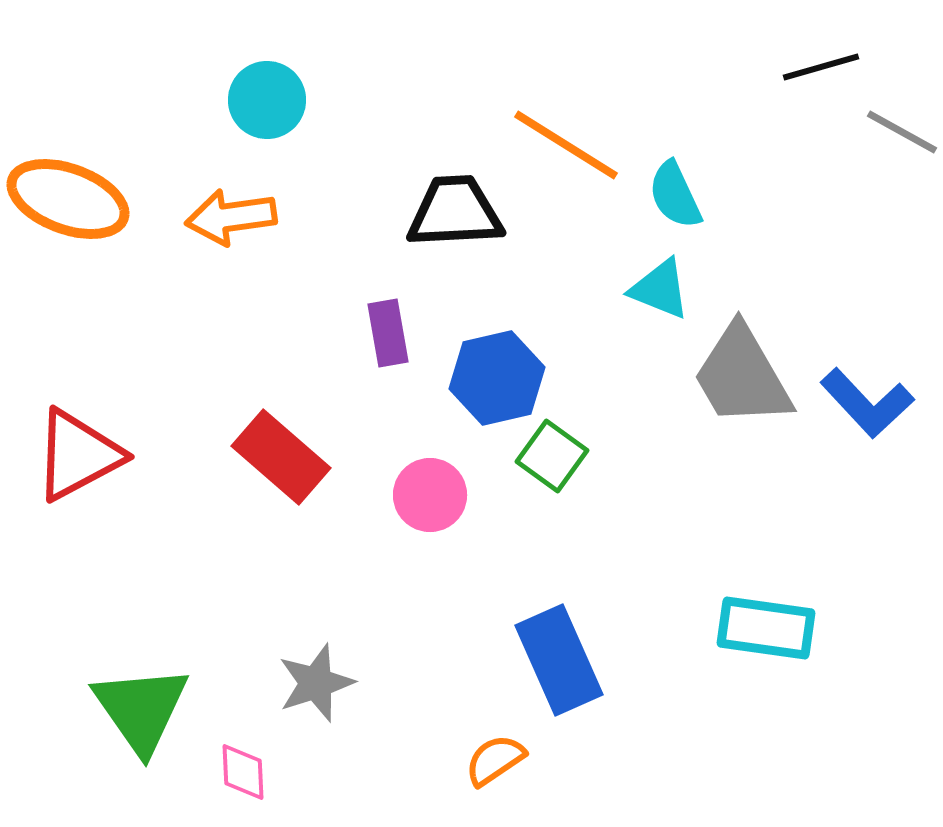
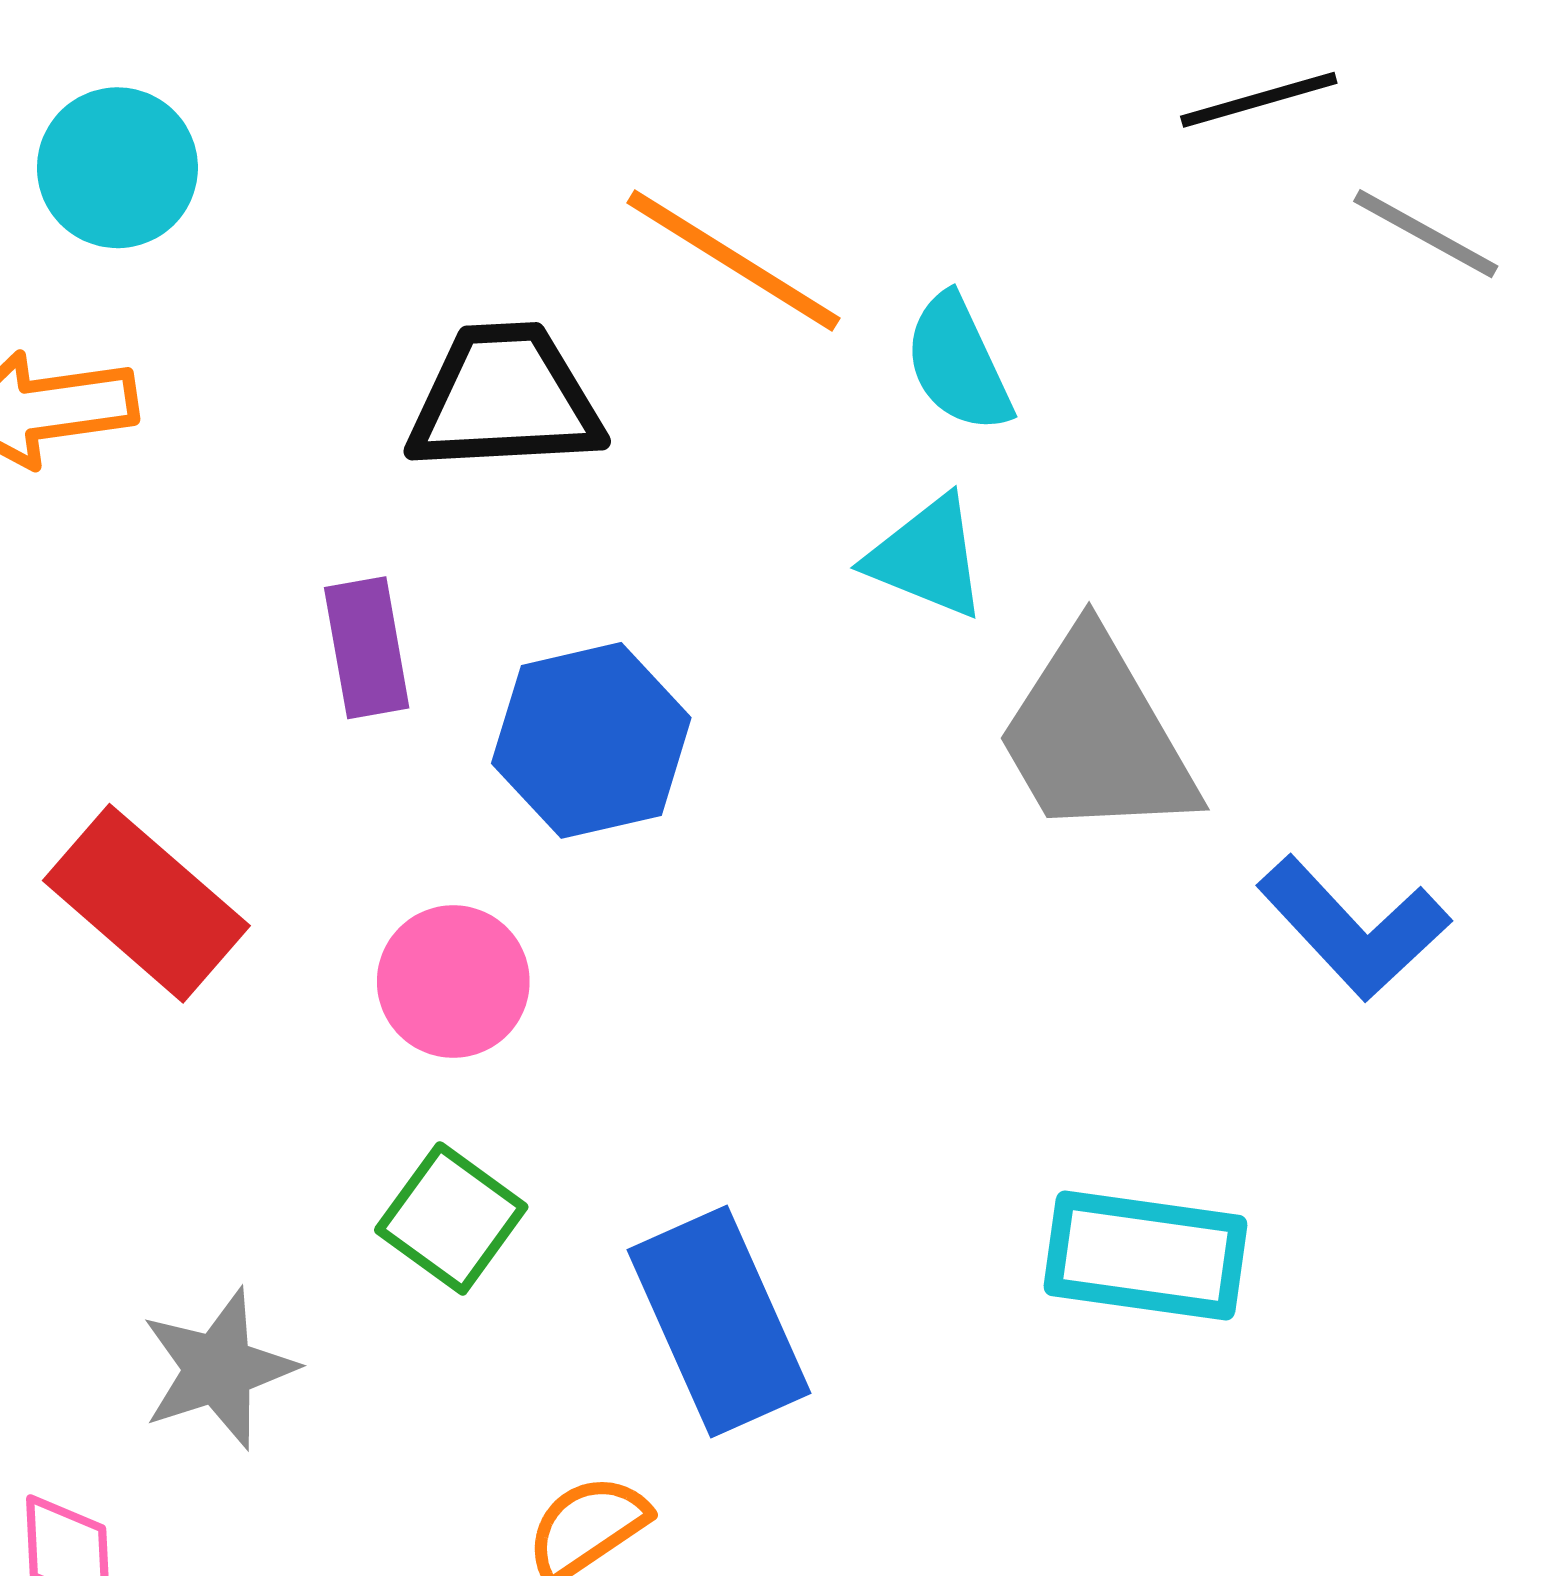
blue L-shape: (867, 403) -> (1354, 928), moved
green square: (552, 456) -> (451, 1218), moved

